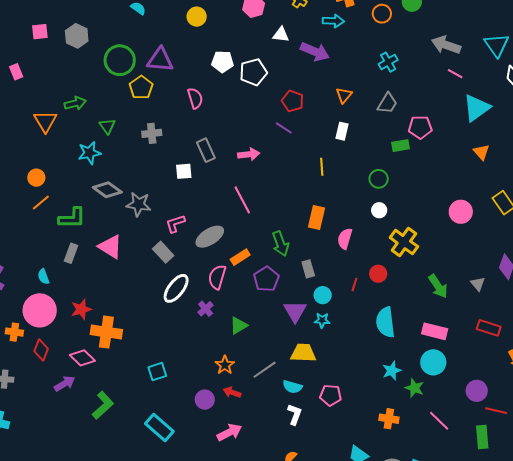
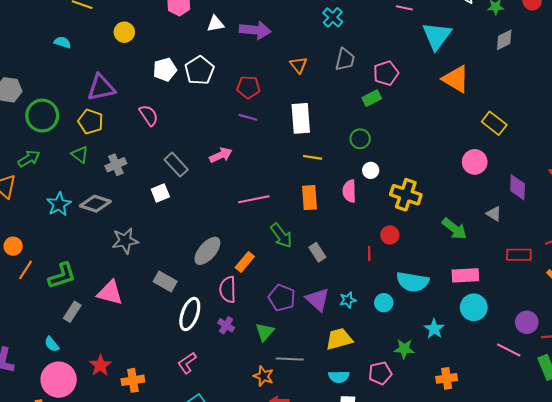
green circle: (120, 60) -> (42, 116), moved
green triangle: (107, 126) -> (80, 155), moved
white rectangle: (342, 131) -> (301, 118), moved, size x1.6
orange triangle: (481, 152) -> (456, 79), size x1.6
yellow line: (322, 167) -> (313, 157), moved, turned -60
gray diamond: (107, 190) -> (95, 204), moved
pink line: (242, 200) -> (254, 199), moved, turned -56
pink circle: (461, 212) -> (475, 162), moved
pink L-shape: (175, 224) -> (187, 363), moved
pink semicircle: (345, 239) -> (349, 191), moved
gray rectangle: (71, 253) -> (72, 312), turned 30
purple pentagon: (266, 279) -> (282, 298), moved
cyan circle: (323, 295) -> (384, 303), moved
cyan semicircle: (385, 322) -> (413, 282), turned -56
orange cross: (106, 332) -> (133, 380), size x0.7
gray line: (265, 370) -> (290, 359), moved, turned 55
green star: (414, 388) -> (404, 349), moved
pink line: (439, 421) -> (509, 350), moved

